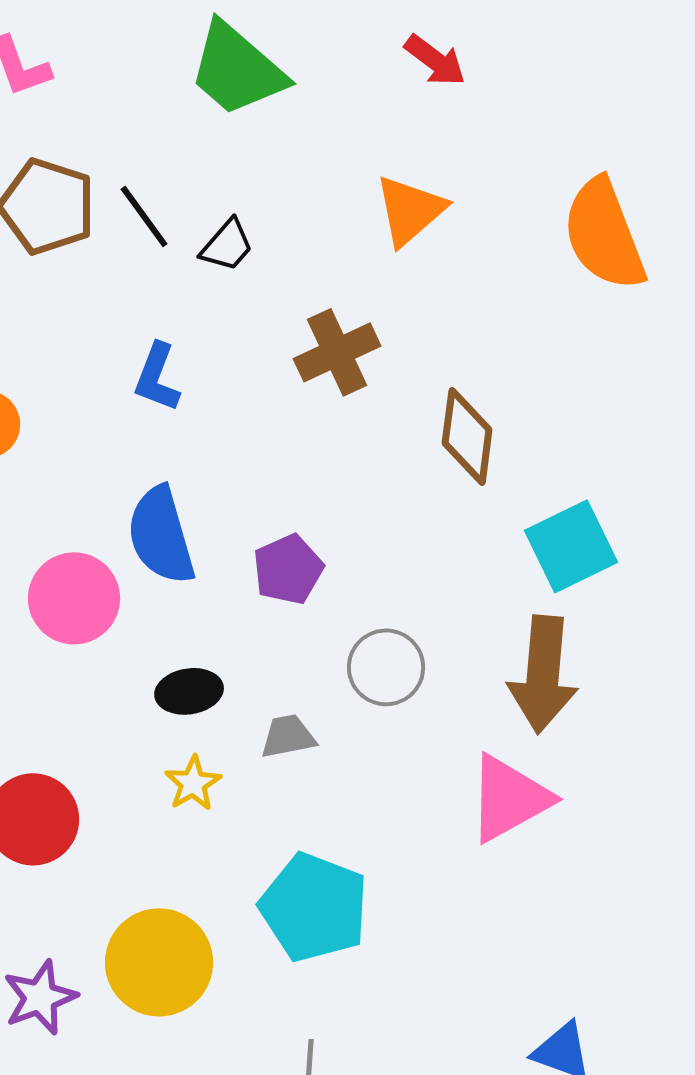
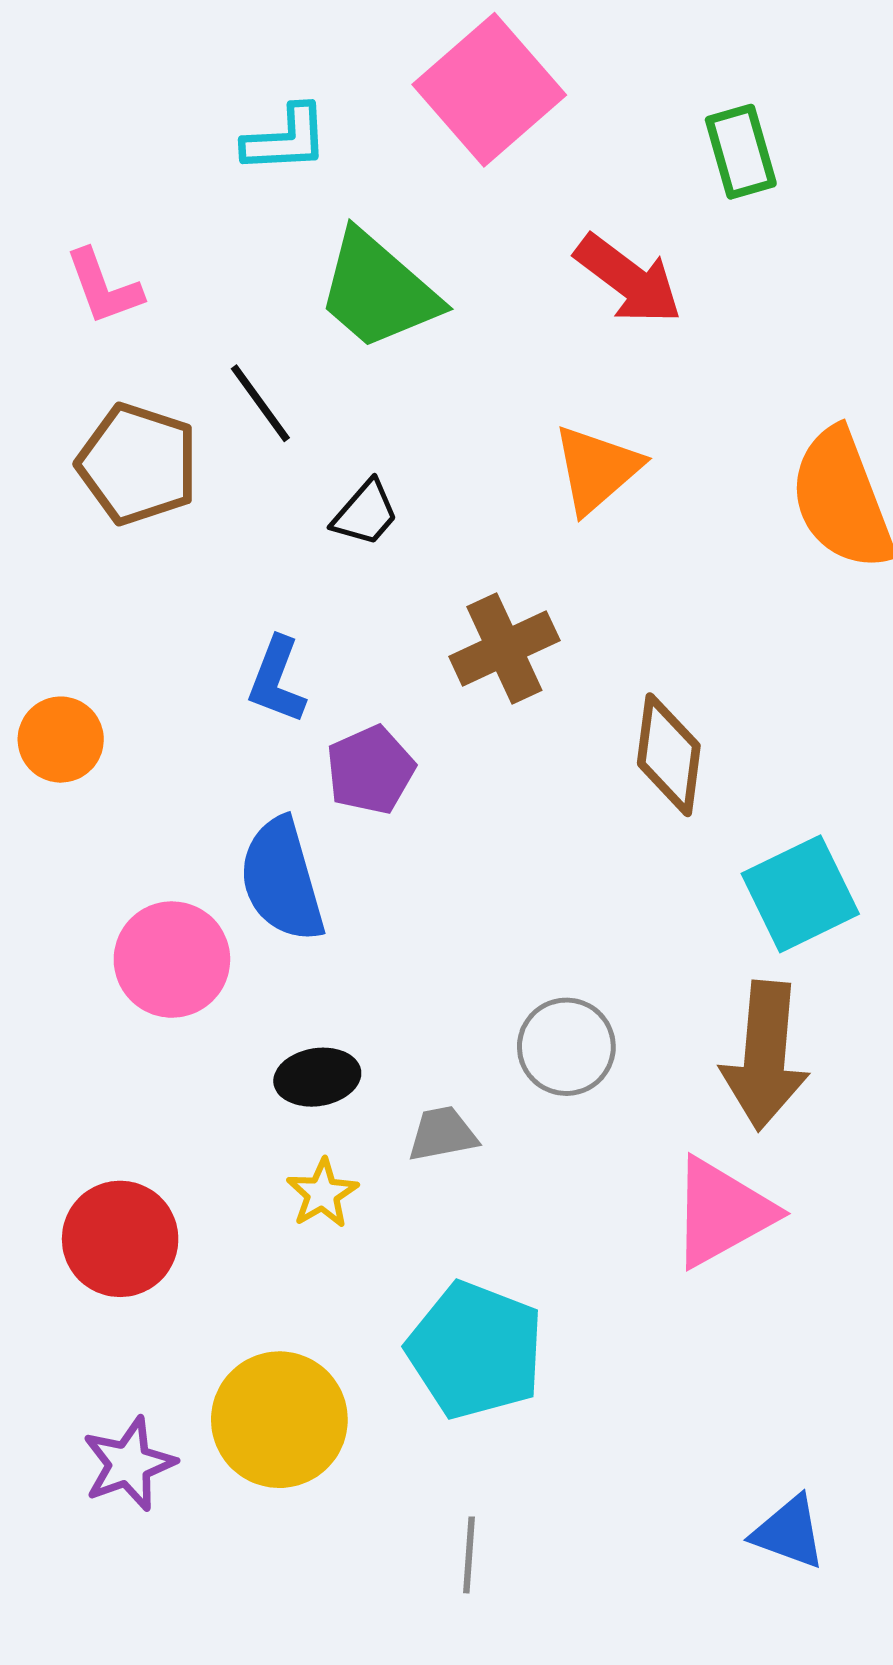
red arrow: (435, 60) -> (628, 279), size x1.4
black line: (144, 216) -> (260, 403), moved
purple pentagon: (288, 569) -> (370, 770), moved

